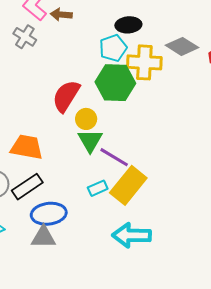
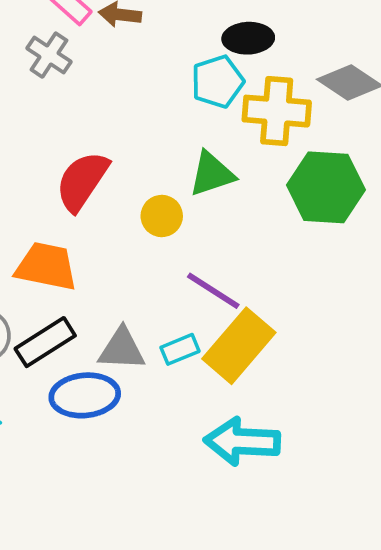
green hexagon: (115, 83) -> (326, 187), moved
red semicircle: (66, 96) -> (82, 181), moved
green triangle: (90, 141) -> (212, 174), moved, turned 40
gray triangle: (43, 237) -> (122, 349), moved

